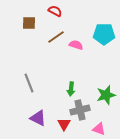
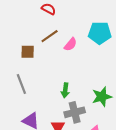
brown square: (29, 23) -> (28, 52), moved
pink semicircle: (76, 45) -> (70, 44), turned 112

